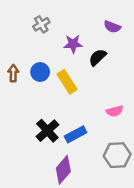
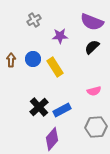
purple semicircle: (112, 27) -> (92, 22), size x1.6
black semicircle: (98, 57) -> (92, 47), moved

